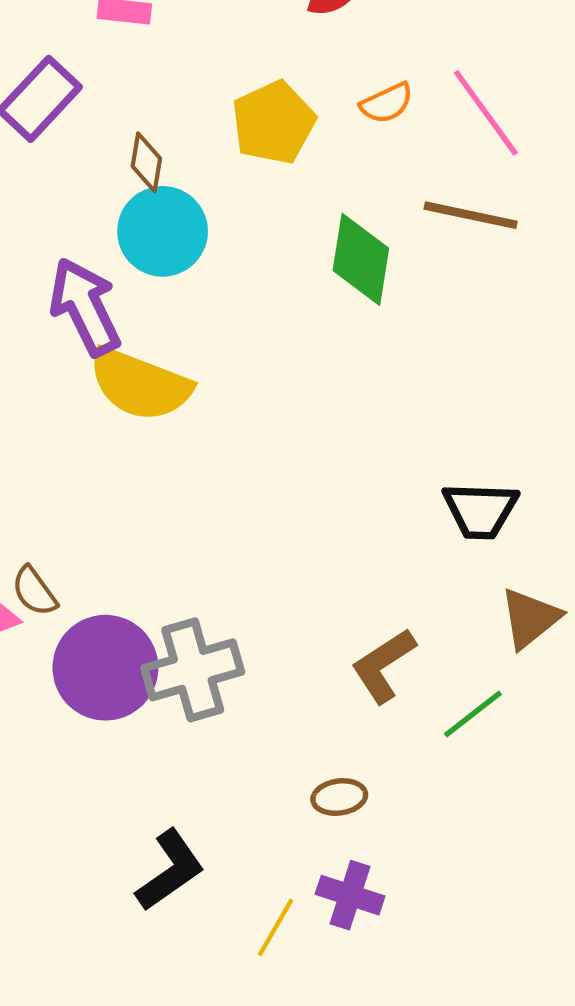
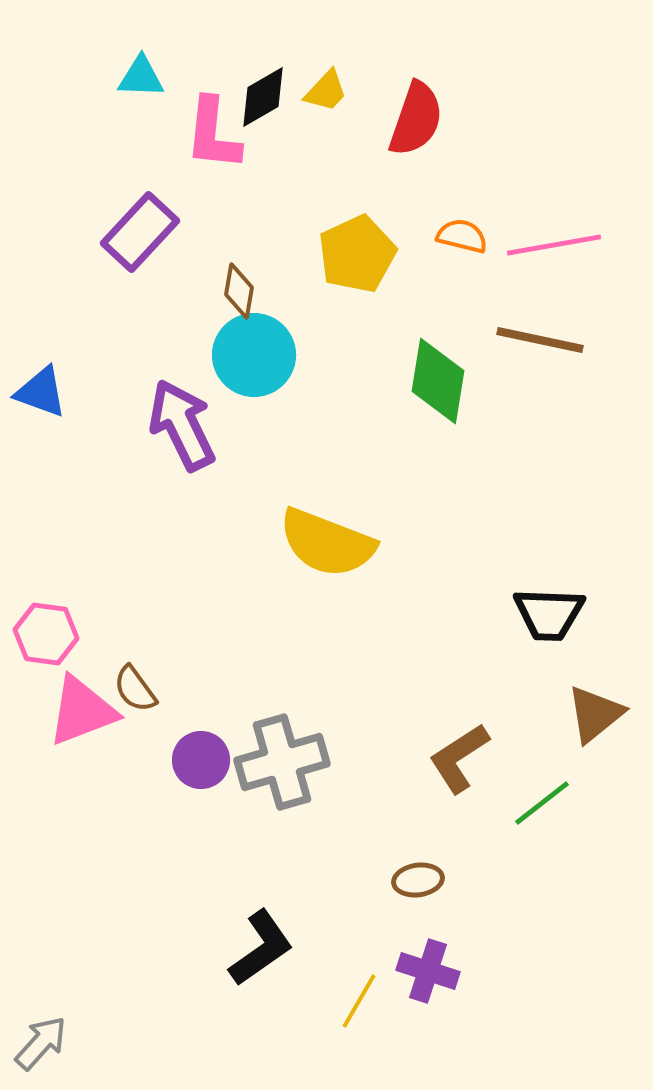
orange semicircle: (387, 103) -> (462, 236), turned -141
pink line: (486, 113) -> (554, 245), turned -64
yellow semicircle: (140, 384) -> (327, 543), moved
purple circle: (105, 668) -> (201, 760), size x0.6

